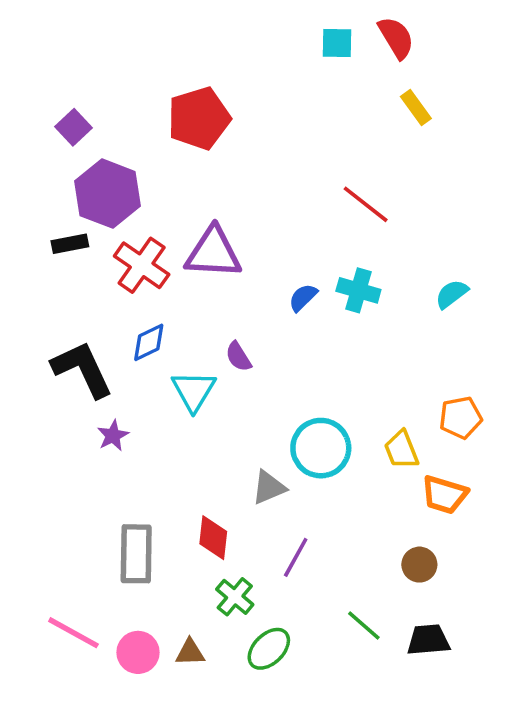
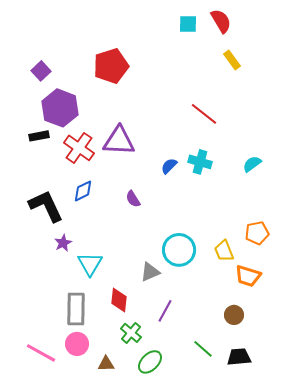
cyan triangle: (194, 391) -> (90, 264), moved
pink circle: (138, 652) -> (77, 344), moved

